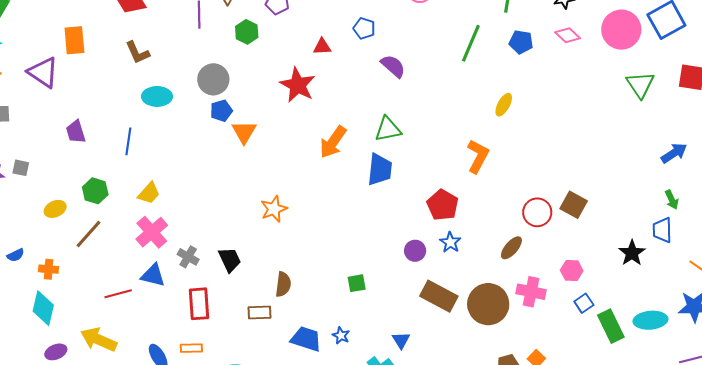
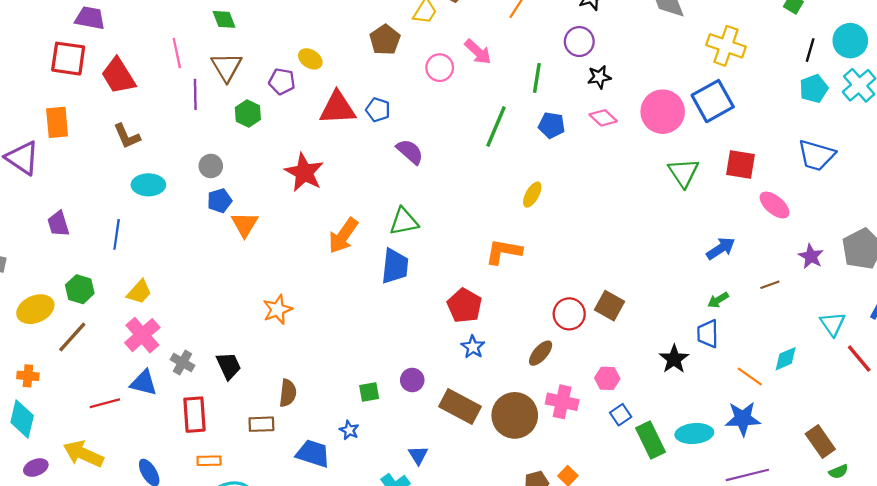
red triangle: (322, 47) -> (338, 108), moved, size x1.8
gray circle: (213, 79) -> (211, 166), size x0.7
orange L-shape: (478, 156) -> (504, 252), turned -108
green arrow: (672, 200) -> (718, 300), turned 84
yellow ellipse: (55, 209) -> (35, 309), size x1.5
purple circle: (415, 251) -> (412, 380), moved
blue star: (341, 336) -> (349, 430), moved
orange rectangle: (191, 348) -> (209, 461), moved

